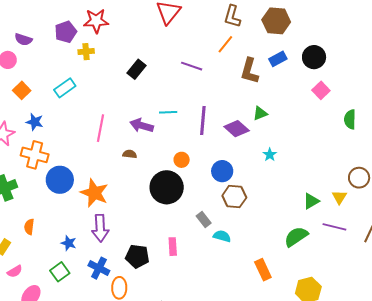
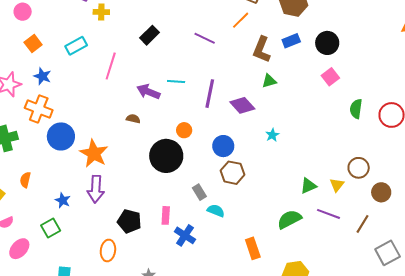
green triangle: (260, 113) -> (269, 81), moved
pink line: (101, 128) -> (111, 66), moved
blue cross: (99, 268) -> (185, 235), moved

